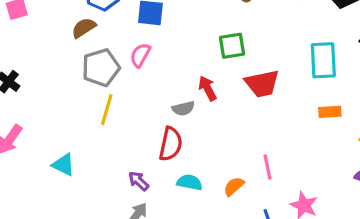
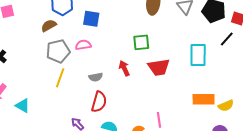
pink semicircle: (140, 55) -> (83, 45), turned 49
gray semicircle: (183, 108) -> (96, 77), moved
orange rectangle: (330, 112) -> (204, 99), moved, size x1.5
cyan triangle: (63, 165) -> (23, 106), moved

